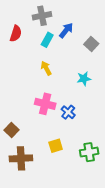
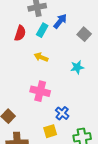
red semicircle: (16, 34) -> (20, 33), moved
yellow arrow: (46, 68) -> (41, 57), turned -40
blue cross: (68, 112) -> (62, 113), moved

